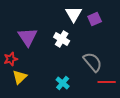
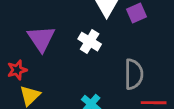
gray semicircle: (93, 62) -> (134, 74), turned 40

